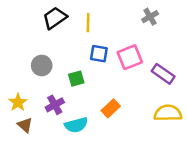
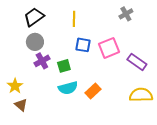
black trapezoid: (55, 18) -> (34, 17), moved
gray circle: (42, 65) -> (35, 42), moved
purple cross: (55, 105) -> (42, 61), moved
cyan semicircle: (76, 125) -> (68, 88), moved

